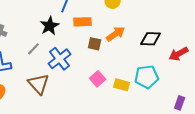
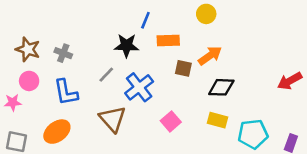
black star: (50, 26) -> (126, 46), turned 30
black diamond: (151, 39) -> (221, 87), moved
cyan pentagon: (147, 77) -> (253, 134), moved
pink square: (98, 79) -> (171, 121), moved

